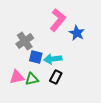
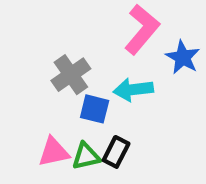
cyan arrow: (53, 59) -> (133, 90), moved
black rectangle: (56, 77) -> (116, 152), moved

